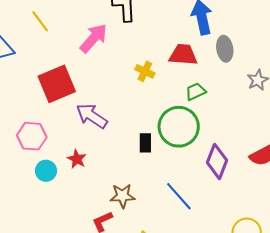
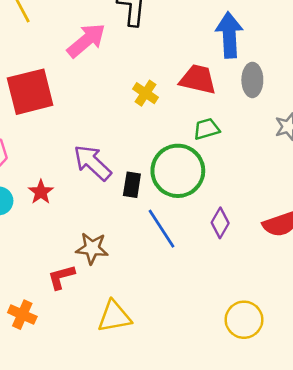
purple arrow: (92, 116) -> (92, 163), moved
purple diamond: (217, 161) -> (220, 223), size x0.7
blue line: (179, 196) -> (162, 229), moved

